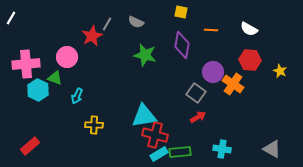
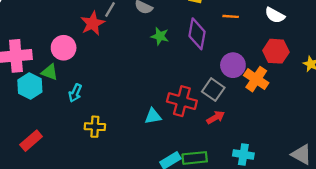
green star: (145, 55) -> (160, 36), moved, size x0.7
cyan triangle: (144, 116) -> (153, 116), size x0.6
red cross: (155, 135) -> (182, 101), moved
red rectangle: (30, 146) -> (31, 141), moved

